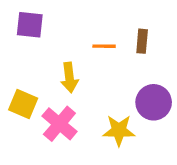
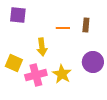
pink cross: (59, 124) -> (36, 75), turned 35
yellow star: (119, 130) -> (62, 74), moved, turned 30

